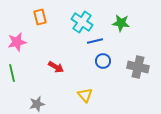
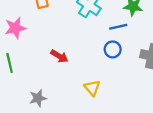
blue line: (95, 41) -> (118, 27), moved

